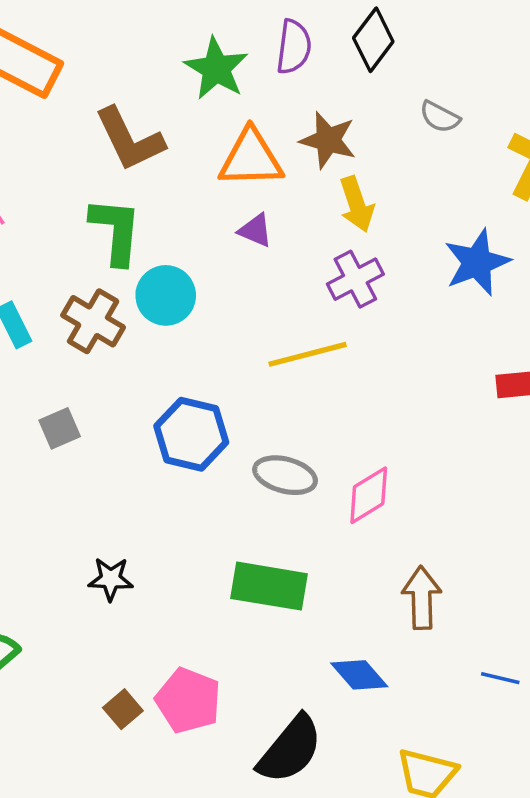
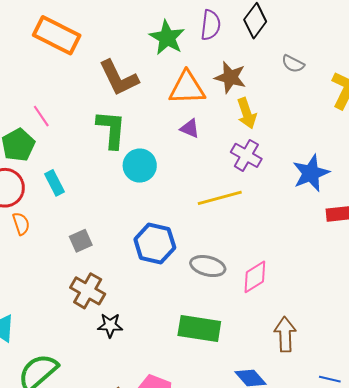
blue star: (477, 262) -> (311, 173), moved
purple cross: (355, 279) -> (246, 155), turned -32
brown cross: (93, 321) -> (88, 291), moved

